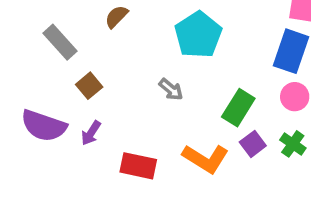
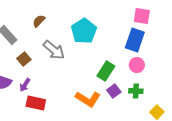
gray arrow: (171, 89) -> (54, 50), moved, size x1.6
green cross: (293, 144) -> (136, 91), turned -32
red rectangle: (138, 166) -> (36, 103), moved

